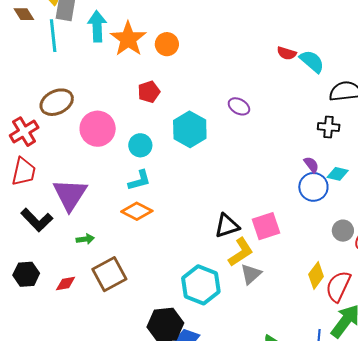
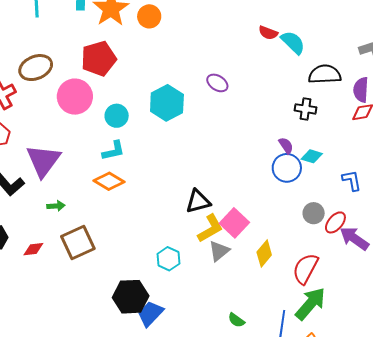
red pentagon: (149, 92) -> (99, 59), moved, size x1.6
pink square: (266, 226) -> (234, 223), moved, turned -32
yellow diamond: (316, 275) -> (264, 253), moved
cyan hexagon: (201, 285) -> (168, 259), size x0.6

